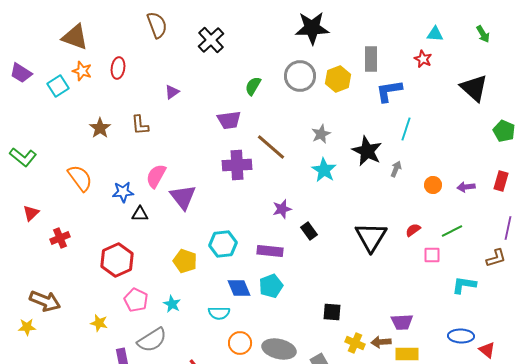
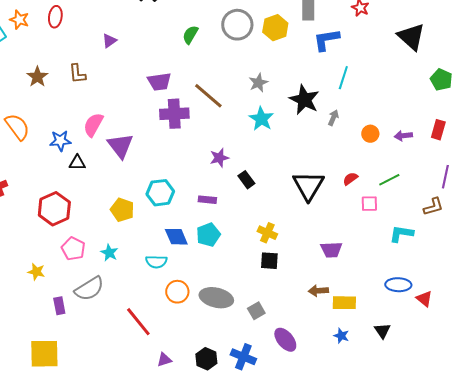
purple trapezoid: (229, 120) -> (159, 82), moved
purple rectangle: (270, 251) -> (207, 200), size x0.7
purple trapezoid: (402, 322) -> (331, 250), moved
yellow cross: (355, 343) -> (267, 233), moved

